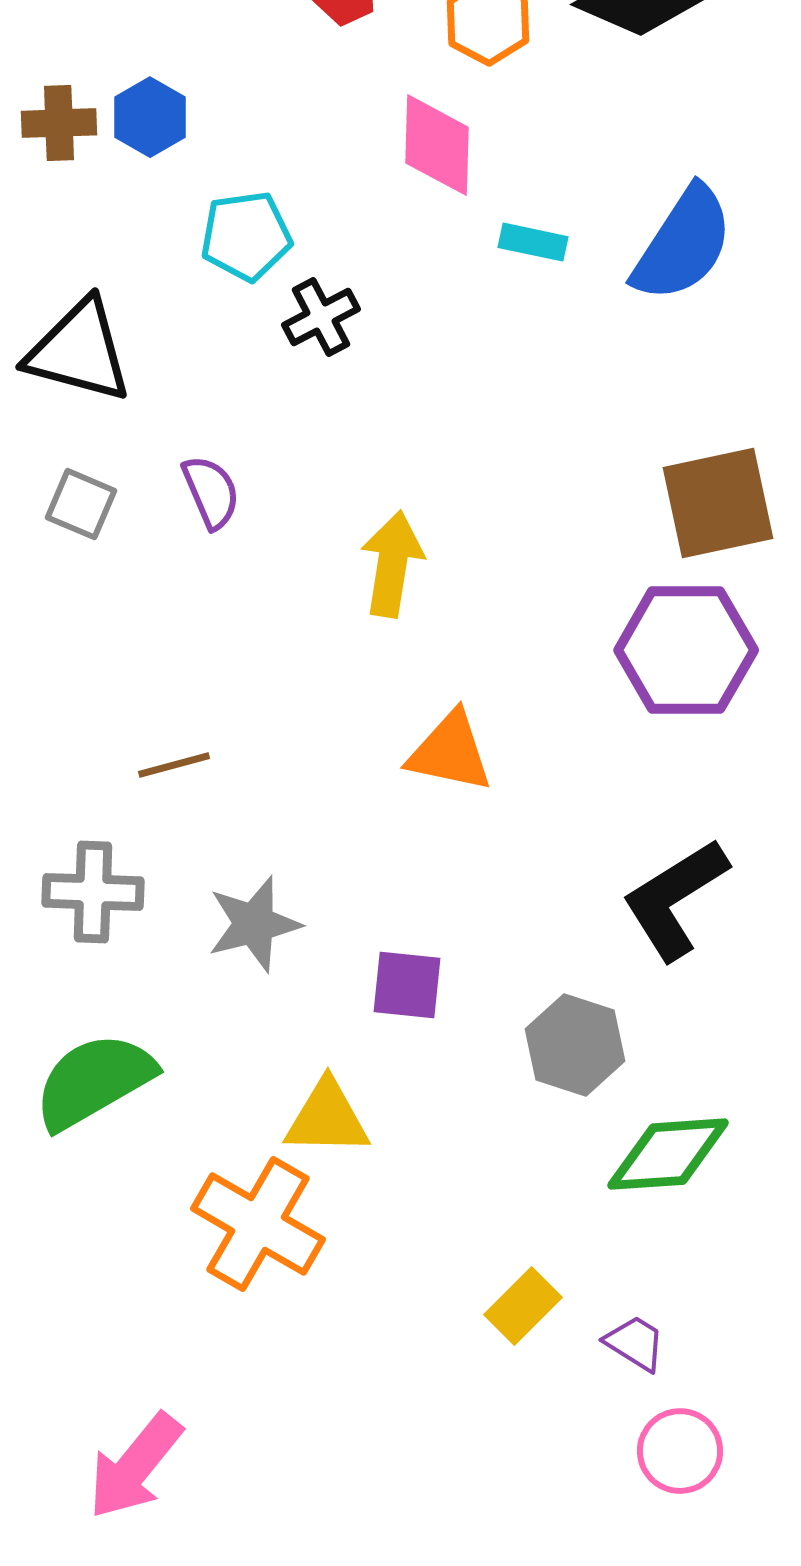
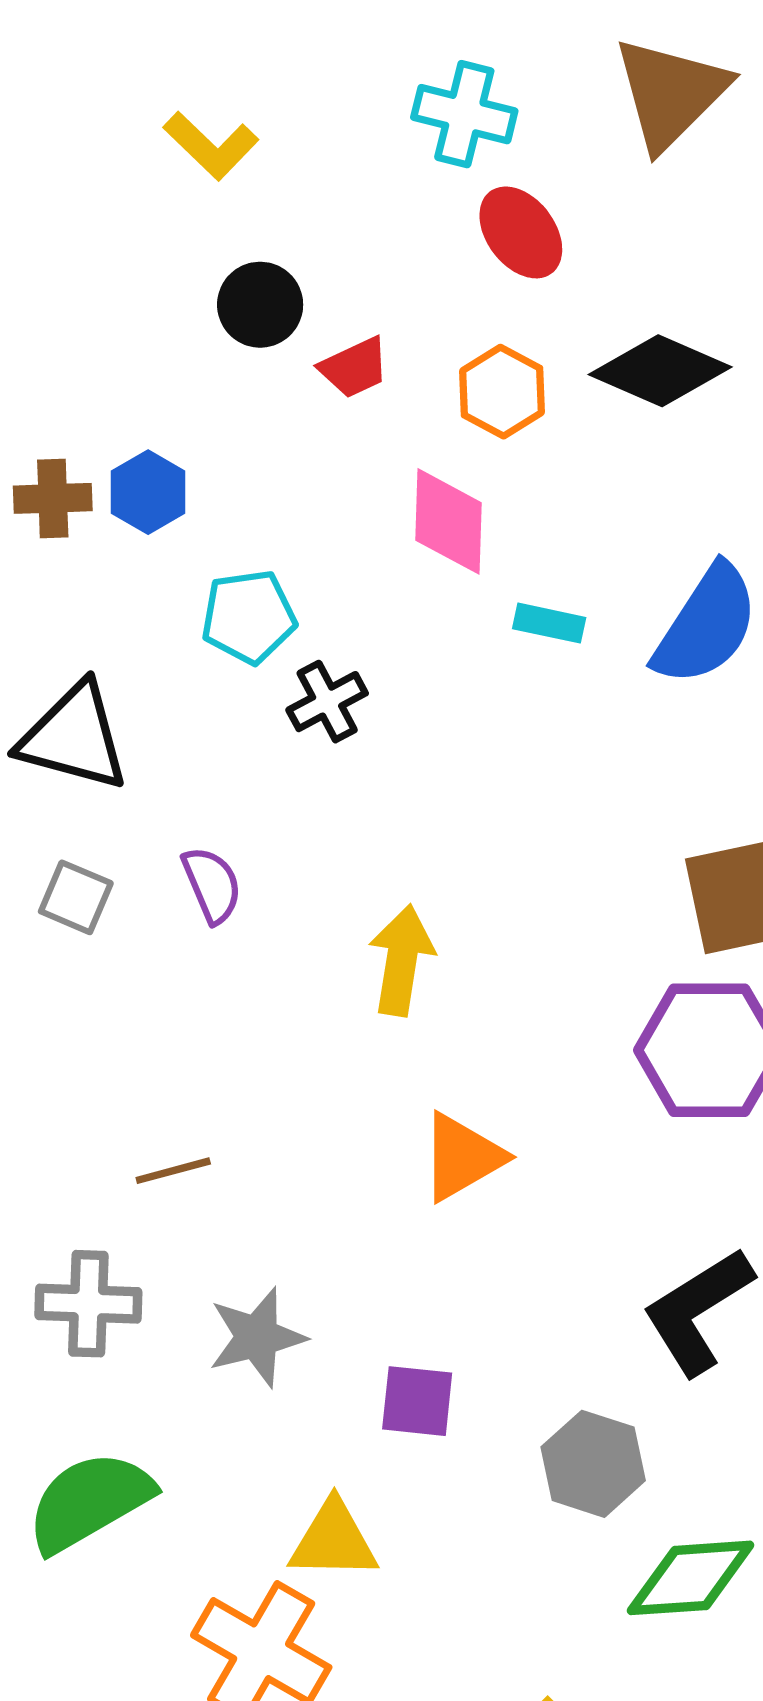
orange triangle: (450, 752) -> (462, 1157), turned -42

